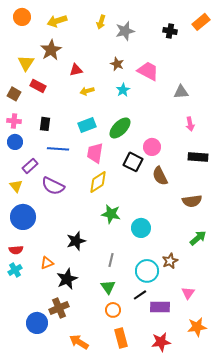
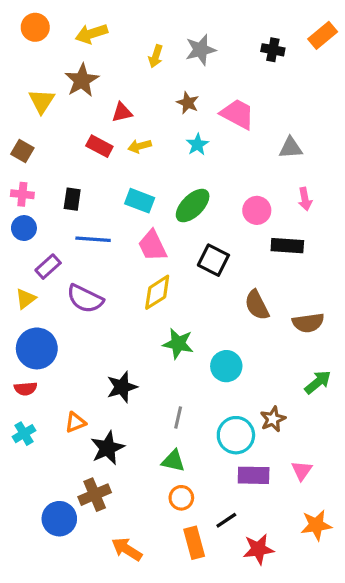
yellow arrow: (101, 22) -> (156, 56), moved
red rectangle: (38, 86) -> (99, 146), moved
cyan rectangle: (87, 125) -> (140, 201), turned 42
pink circle: (152, 147) -> (257, 210), moved
pink trapezoid: (95, 153) -> (152, 246), turned -35
black rectangle: (198, 157) -> (287, 246), moved
brown semicircle: (160, 176) -> (257, 305), moved
yellow triangle: (16, 186) -> (26, 299), turned 32
red semicircle: (16, 250) -> (26, 389), moved
green triangle: (108, 287) -> (173, 461), turned -42
black line: (140, 295) -> (226, 520), moved
purple rectangle: (160, 307) -> (254, 475), moved

